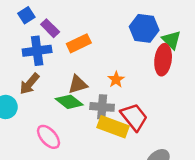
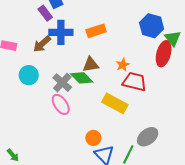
purple rectangle: (50, 28) -> (45, 13), moved
brown arrow: (29, 84) -> (42, 44), moved
gray cross: (102, 107) -> (62, 83), moved, turned 30
red trapezoid: (134, 117) -> (135, 82), moved, turned -45

